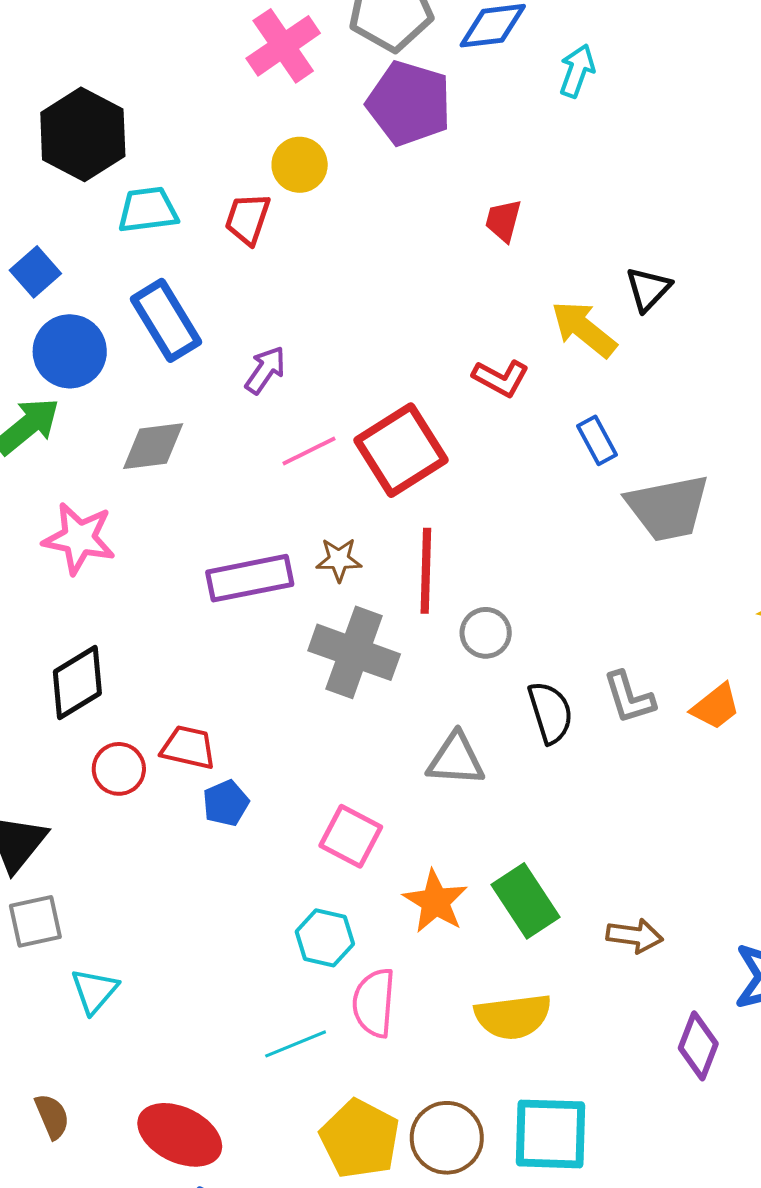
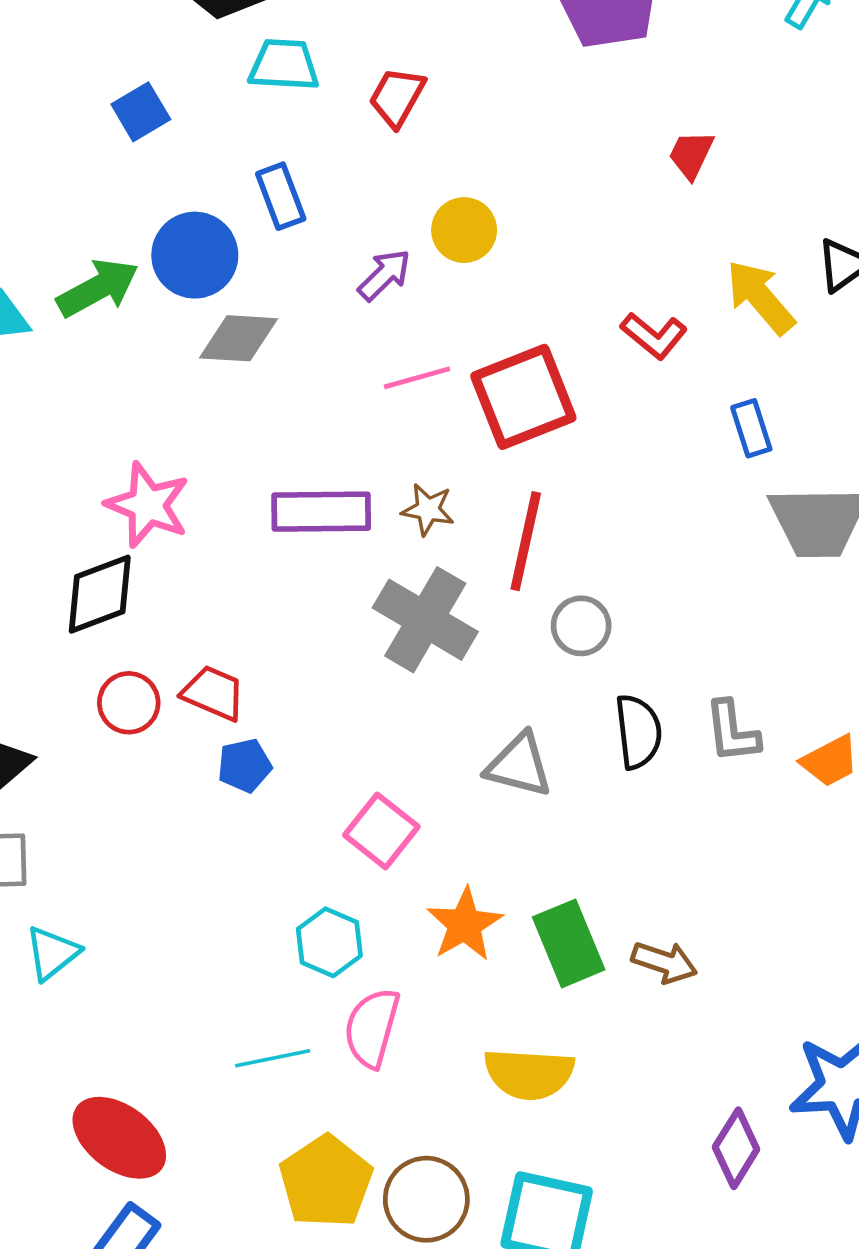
yellow circle: (300, 165) -> (464, 230), moved
blue rectangle: (166, 320) -> (281, 196), size x0.7
blue circle: (70, 351) -> (195, 255), moved
pink star: (79, 538) -> (148, 505), moved
brown arrow: (635, 936) -> (664, 962), moved

